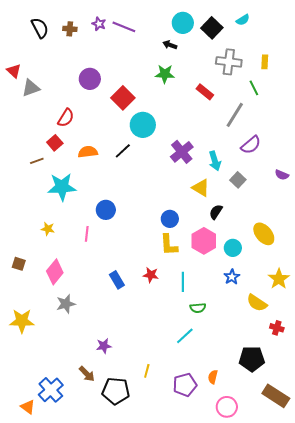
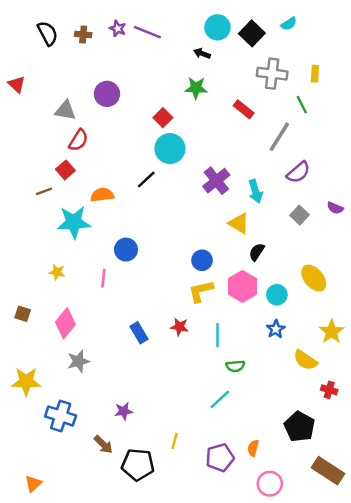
gray triangle: (31, 88) -> (65, 111), moved, turned 30
red square: (123, 98) -> (163, 118), moved, size x0.7
orange semicircle: (88, 152) -> (102, 195), moved
gray square: (238, 180) -> (299, 215), moved
yellow L-shape: (169, 245) -> (201, 291), turned 80
black pentagon: (252, 359) -> (299, 427), turned 30
blue cross: (51, 390) -> (61, 416), moved, turned -30
orange triangle: (28, 407) -> (33, 484), turned 42

